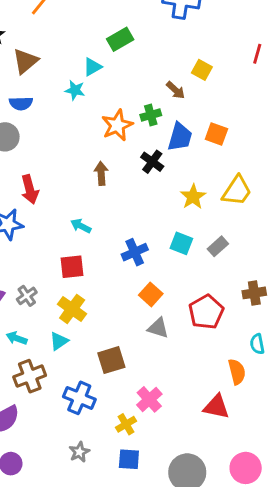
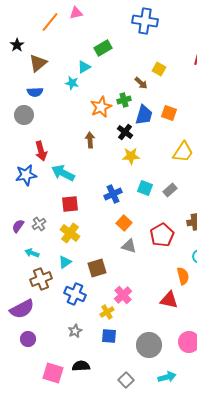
yellow star: (193, 197) -> (131, 156), moved, turned 30
cyan arrow: (81, 226) -> (63, 173), moved, size x1.6
cyan triangle: (59, 341) -> (65, 262), moved

